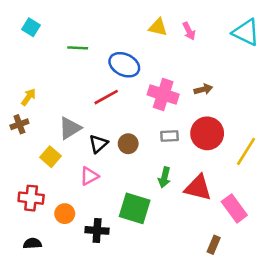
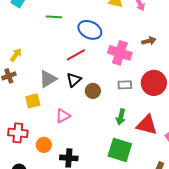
brown arrow: (203, 89) -> (149, 41), moved
black triangle: (98, 144) -> (74, 80), moved
yellow square: (50, 157) -> (33, 101), turned 35
green square: (135, 208) -> (120, 150), moved

